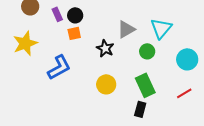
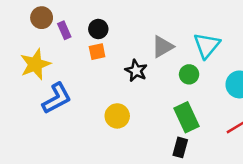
purple rectangle: (57, 14) -> (64, 30), moved
blue L-shape: (59, 67) -> (57, 98), moved
yellow circle: (106, 84) -> (117, 116), moved

